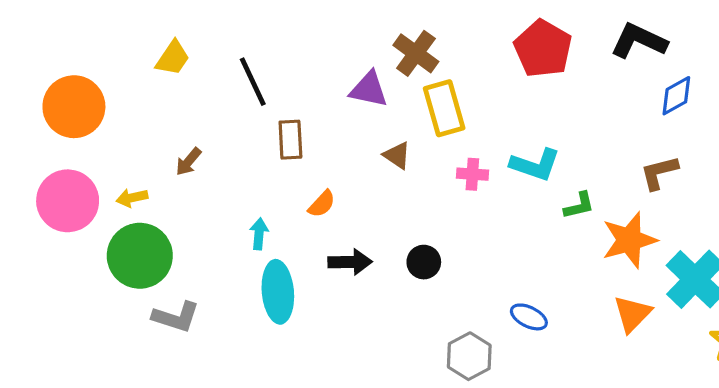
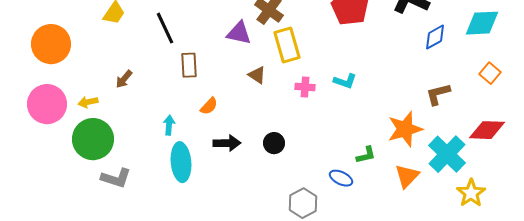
cyan L-shape: (535, 165) -> (345, 81), size x0.7
brown L-shape: (659, 173) -> (438, 94), moved
green L-shape: (579, 206) -> (366, 155), moved

